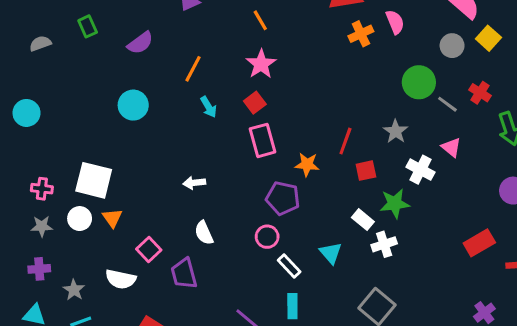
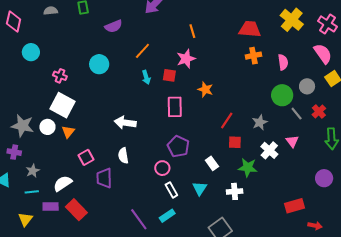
pink semicircle: (395, 22) -> (283, 62), moved
gray circle: (452, 46) -> (307, 86), moved
red square: (255, 103) -> (169, 75), moved, turned 32
orange star: (307, 165) -> (205, 90), moved
white arrow: (194, 183) -> (125, 123), size x1.5
pink cross: (42, 189) -> (60, 76), moved
white rectangle: (363, 220) -> (212, 163), moved
gray star: (42, 226) -> (22, 126), size x1.6
white semicircle: (121, 279) -> (63, 183), moved, turned 120
cyan rectangle: (292, 306) -> (167, 216), turned 42

